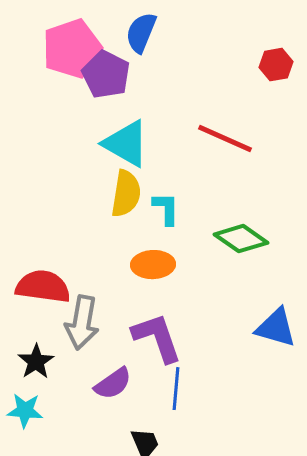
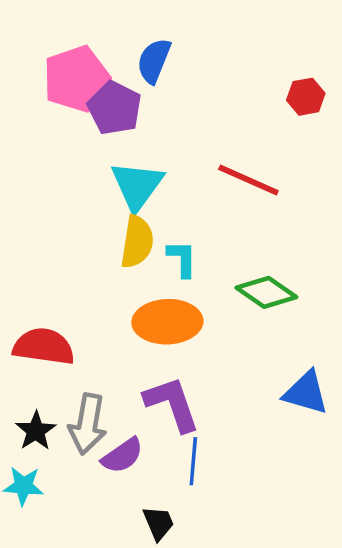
cyan triangle: (126, 144) -> (137, 186), turned 36
orange ellipse: (153, 265) -> (167, 322), size x1.4
gray arrow: (82, 323) -> (88, 424), moved

